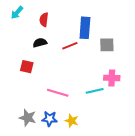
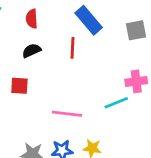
blue rectangle: (85, 28) -> (89, 20), turned -35
gray square: (107, 45) -> (136, 30), moved
red line: (70, 46) -> (73, 48), turned -56

